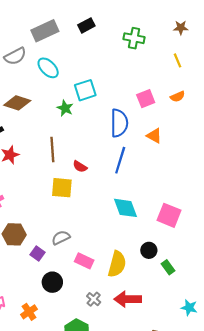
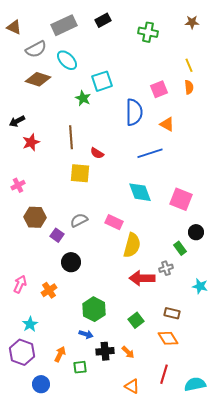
yellow line: (178, 60) -> (189, 65), moved
orange semicircle: (178, 97) -> (189, 87), turned -72
brown diamond: (17, 103) -> (38, 79), moved
blue line: (120, 160) -> (150, 153), moved, turned 55
black circle: (149, 250) -> (196, 232), moved
pink rectangle: (84, 261) -> (114, 222), moved
gray cross: (94, 299) -> (166, 268), moved, turned 32

